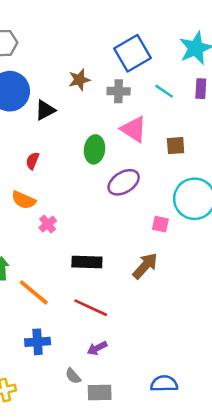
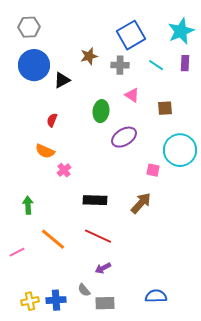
pink triangle: (134, 129) -> (132, 95), size x0.7
orange line: (34, 292) -> (53, 239), moved
blue cross: (38, 342) -> (56, 300), moved

